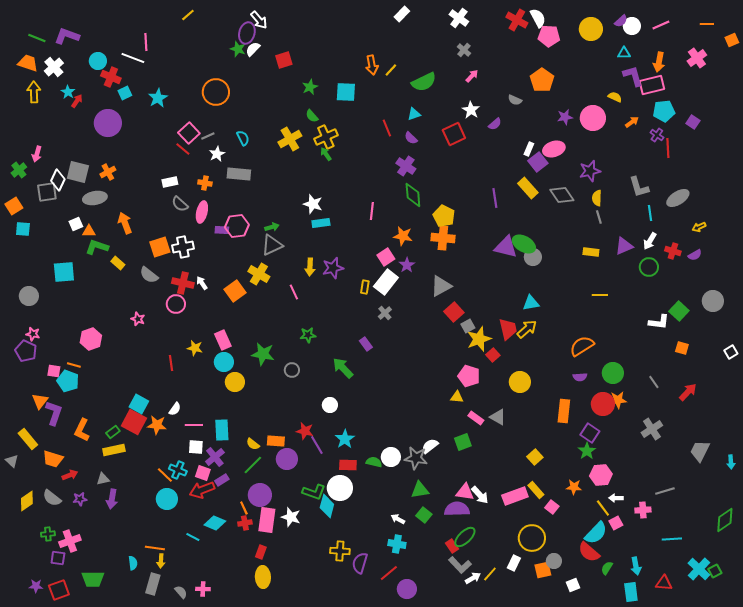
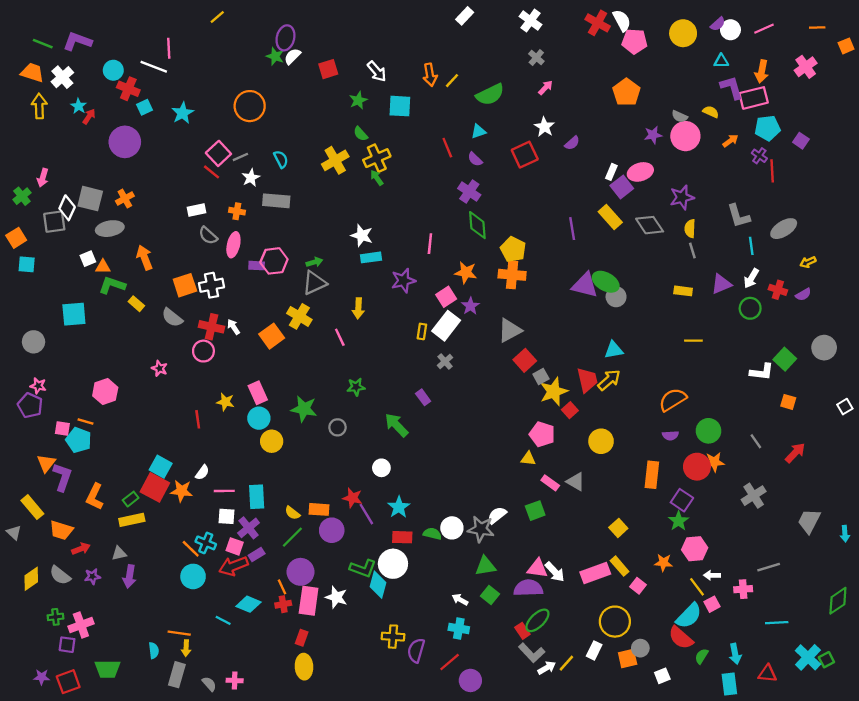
white arrow: (259, 20) -> (377, 71), moved
gray semicircle: (515, 100) -> (680, 116), moved
purple star: (333, 268) -> (403, 281), moved

